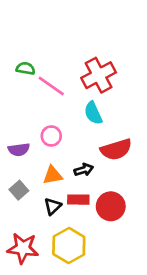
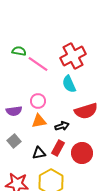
orange triangle: (53, 175) -> (39, 121), moved
red rectangle: (78, 200) -> (58, 148), turned -63
black triangle: (53, 206) -> (39, 153), turned 32

